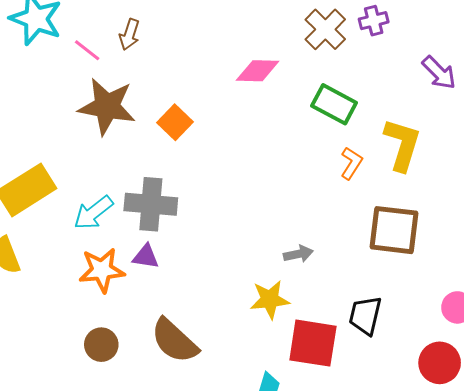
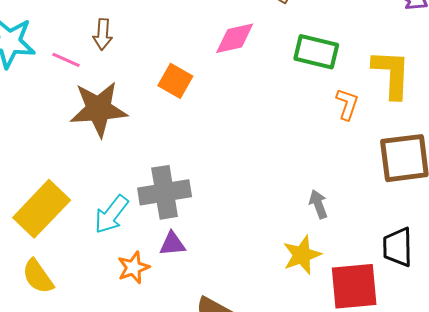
orange square: (175, 122) -> (175, 81), moved
gray arrow: (298, 254) -> (318, 204), turned -84
orange star: (102, 270) -> (133, 268), size x0.7

